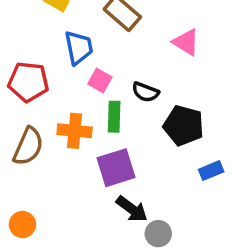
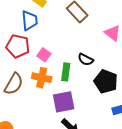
blue trapezoid: (79, 48) -> (29, 20), moved
pink square: (100, 80) -> (44, 55), moved

